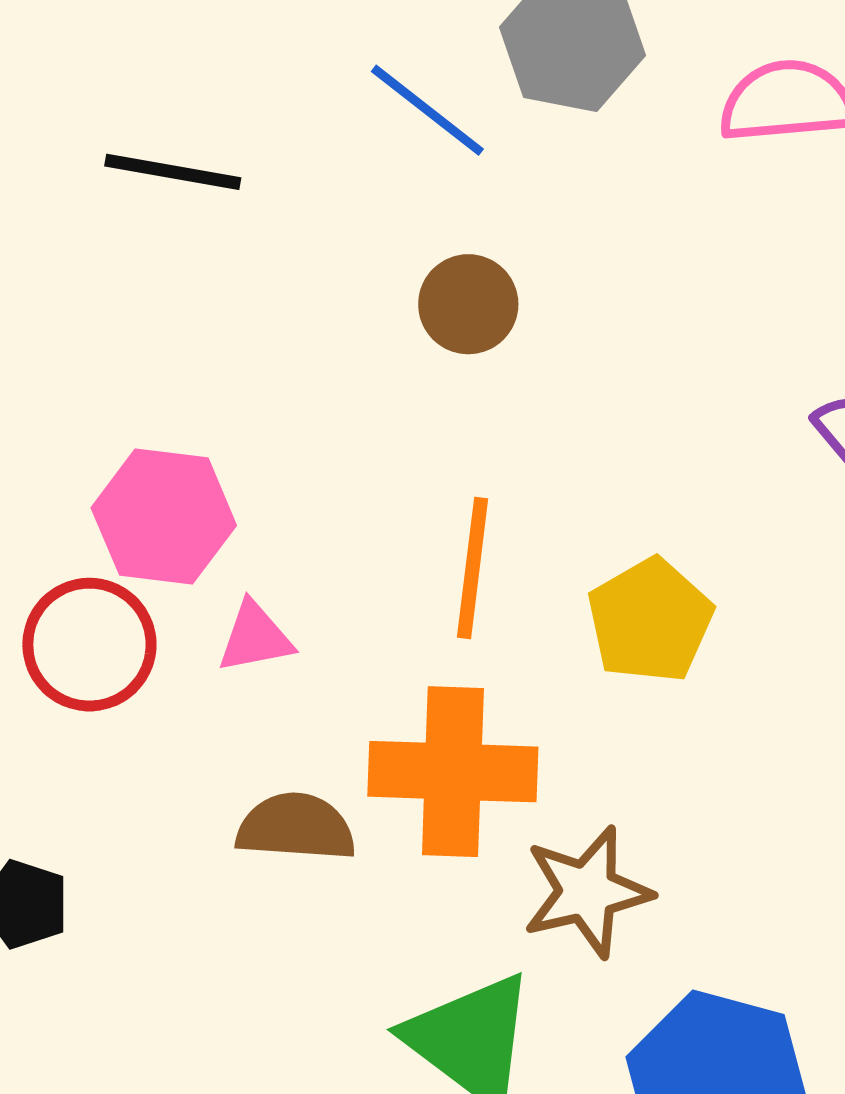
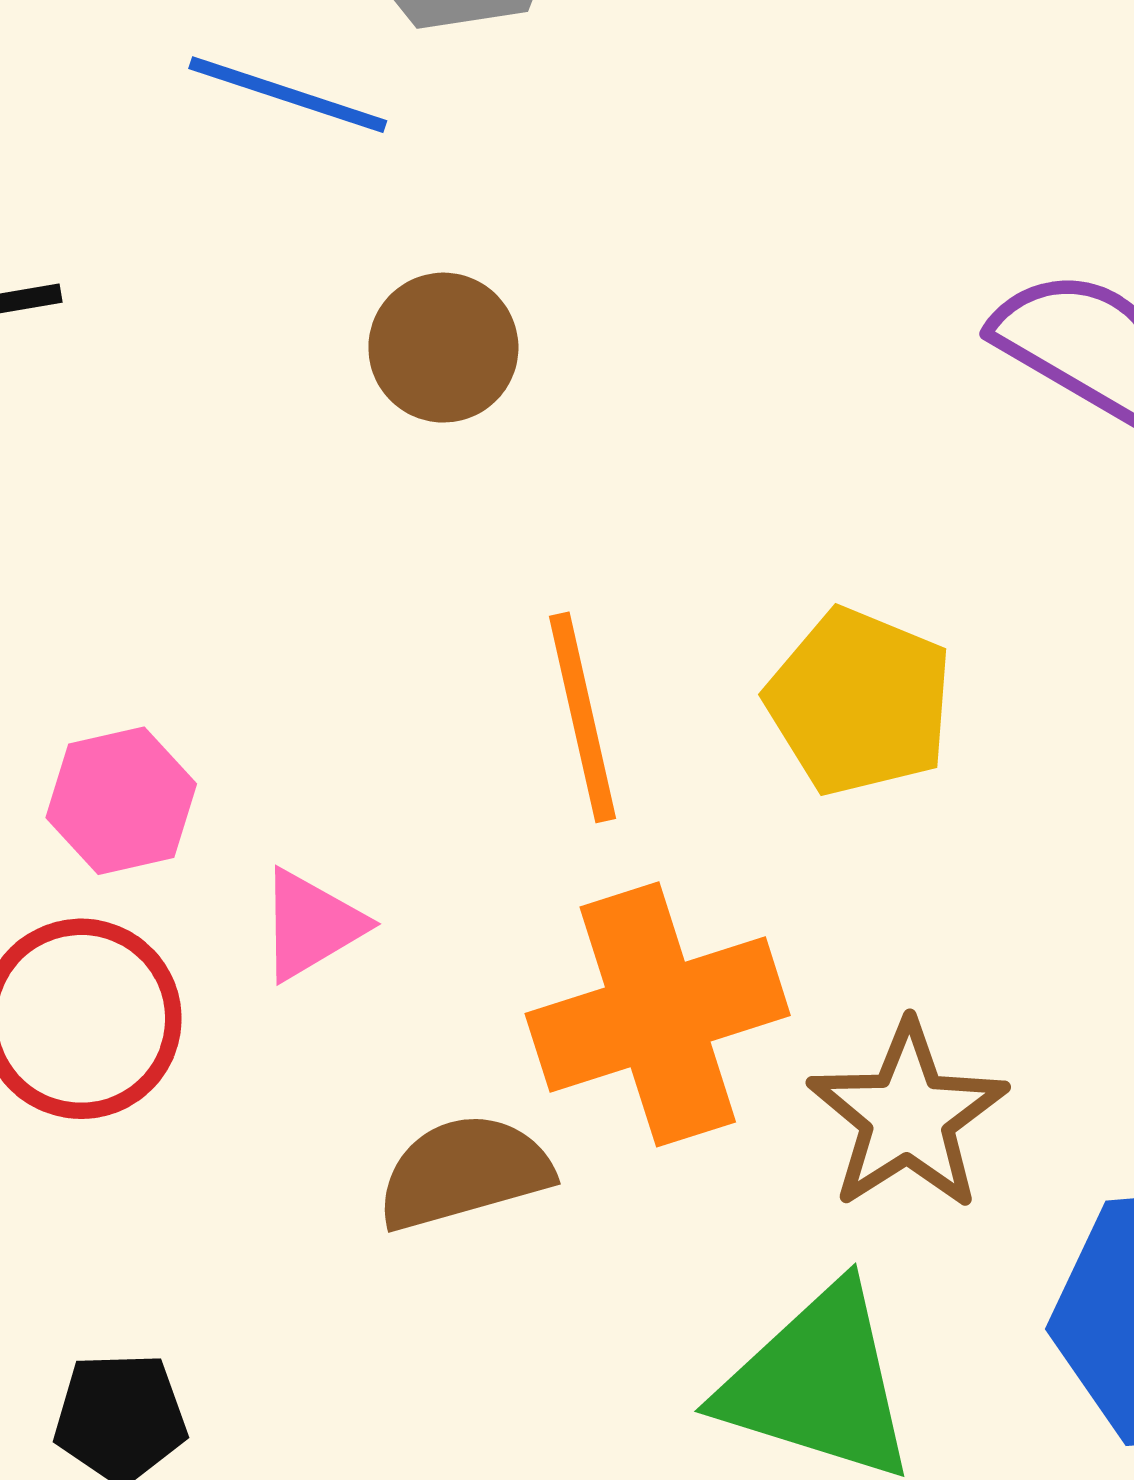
pink hexagon: (164, 517) -> (121, 801), size x0.7

